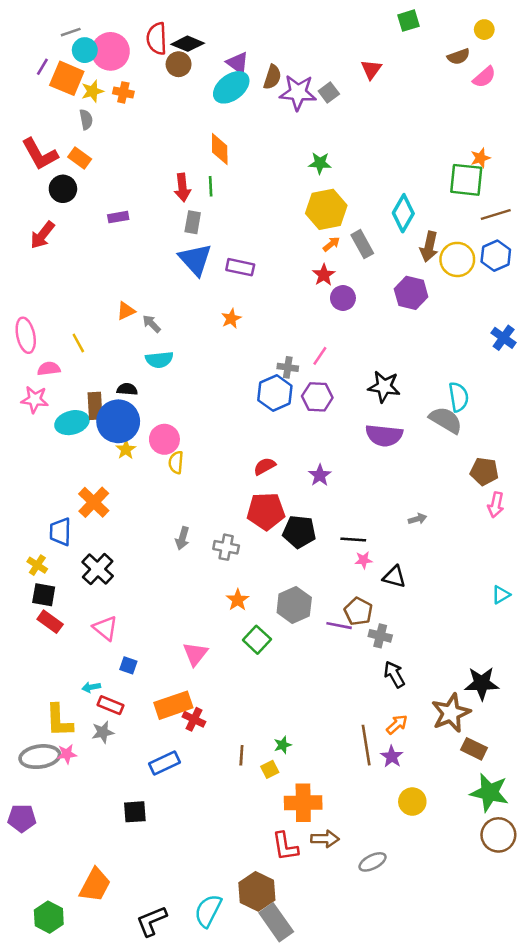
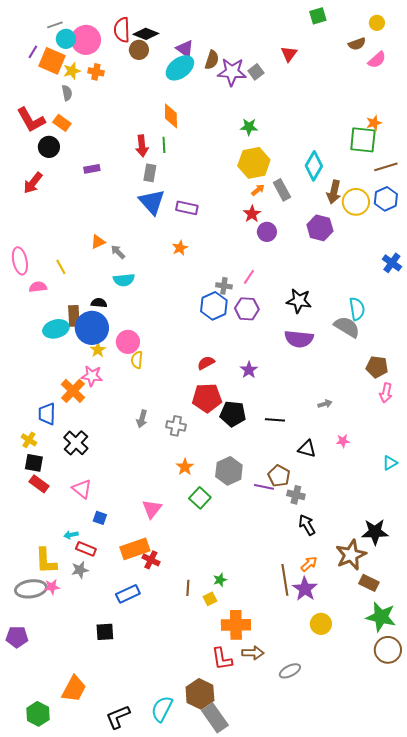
pink star: (35, 399) -> (92, 376), moved
pink star: (364, 560) -> (343, 441), moved
purple star: (392, 757) -> (305, 589), size x1.4

